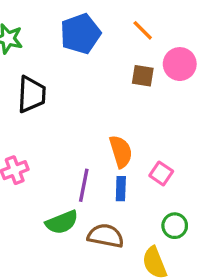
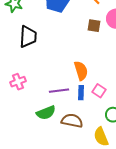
pink square: (161, 173) -> (99, 91), moved
purple line: (84, 185) -> (59, 91), turned 72

